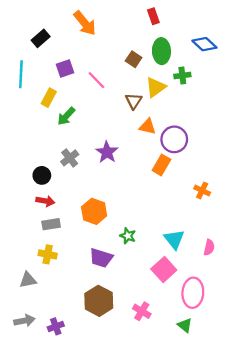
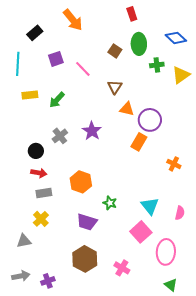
yellow triangle: (156, 87) -> (181, 75), moved
yellow rectangle: (49, 98) -> (30, 95), moved, turned 56
yellow cross: (48, 254) -> (41, 219), turned 35
green triangle: (185, 325) -> (171, 285), moved

